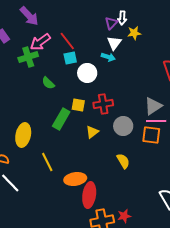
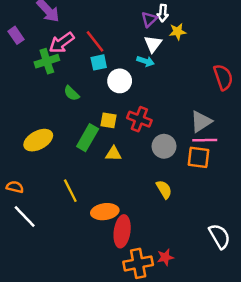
red cross: (103, 104) -> (139, 119), turned 30
yellow triangle: (92, 132) -> (113, 154), moved, turned 40
yellow ellipse: (23, 135) -> (38, 140), moved, turned 50

